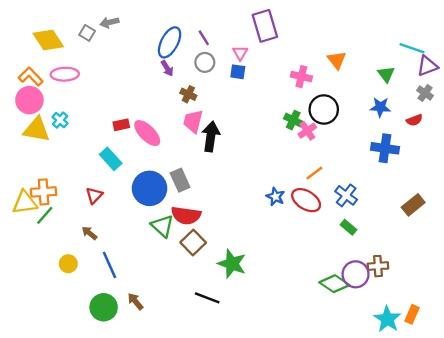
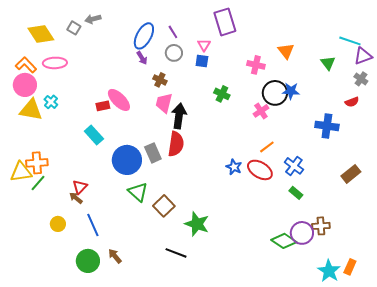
blue star: (380, 107) -> (291, 91), moved
green cross: (293, 120) -> (222, 94), moved
pink ellipse: (147, 133) -> (119, 100), moved
red triangle: (94, 195) -> (80, 187), moved
red semicircle: (186, 215) -> (176, 144), moved, turned -90

